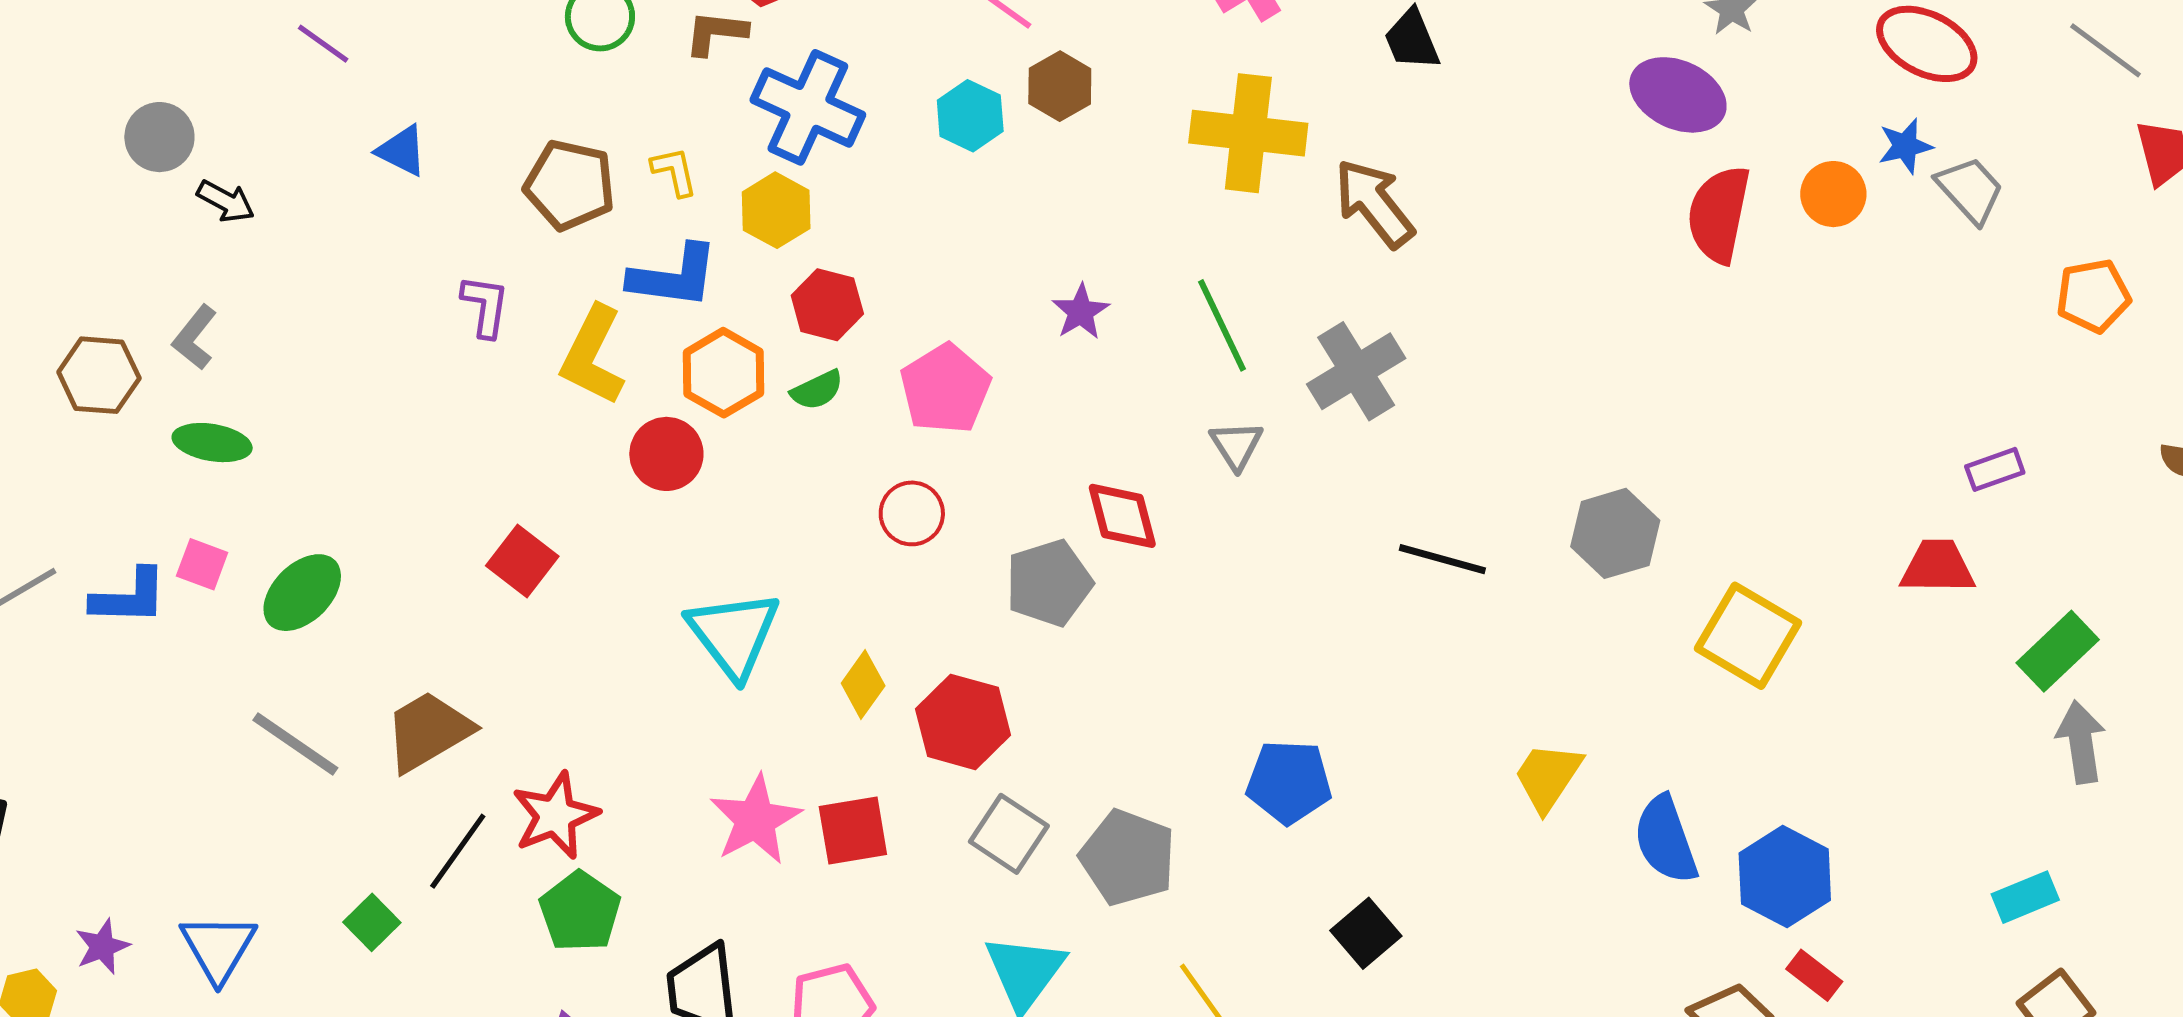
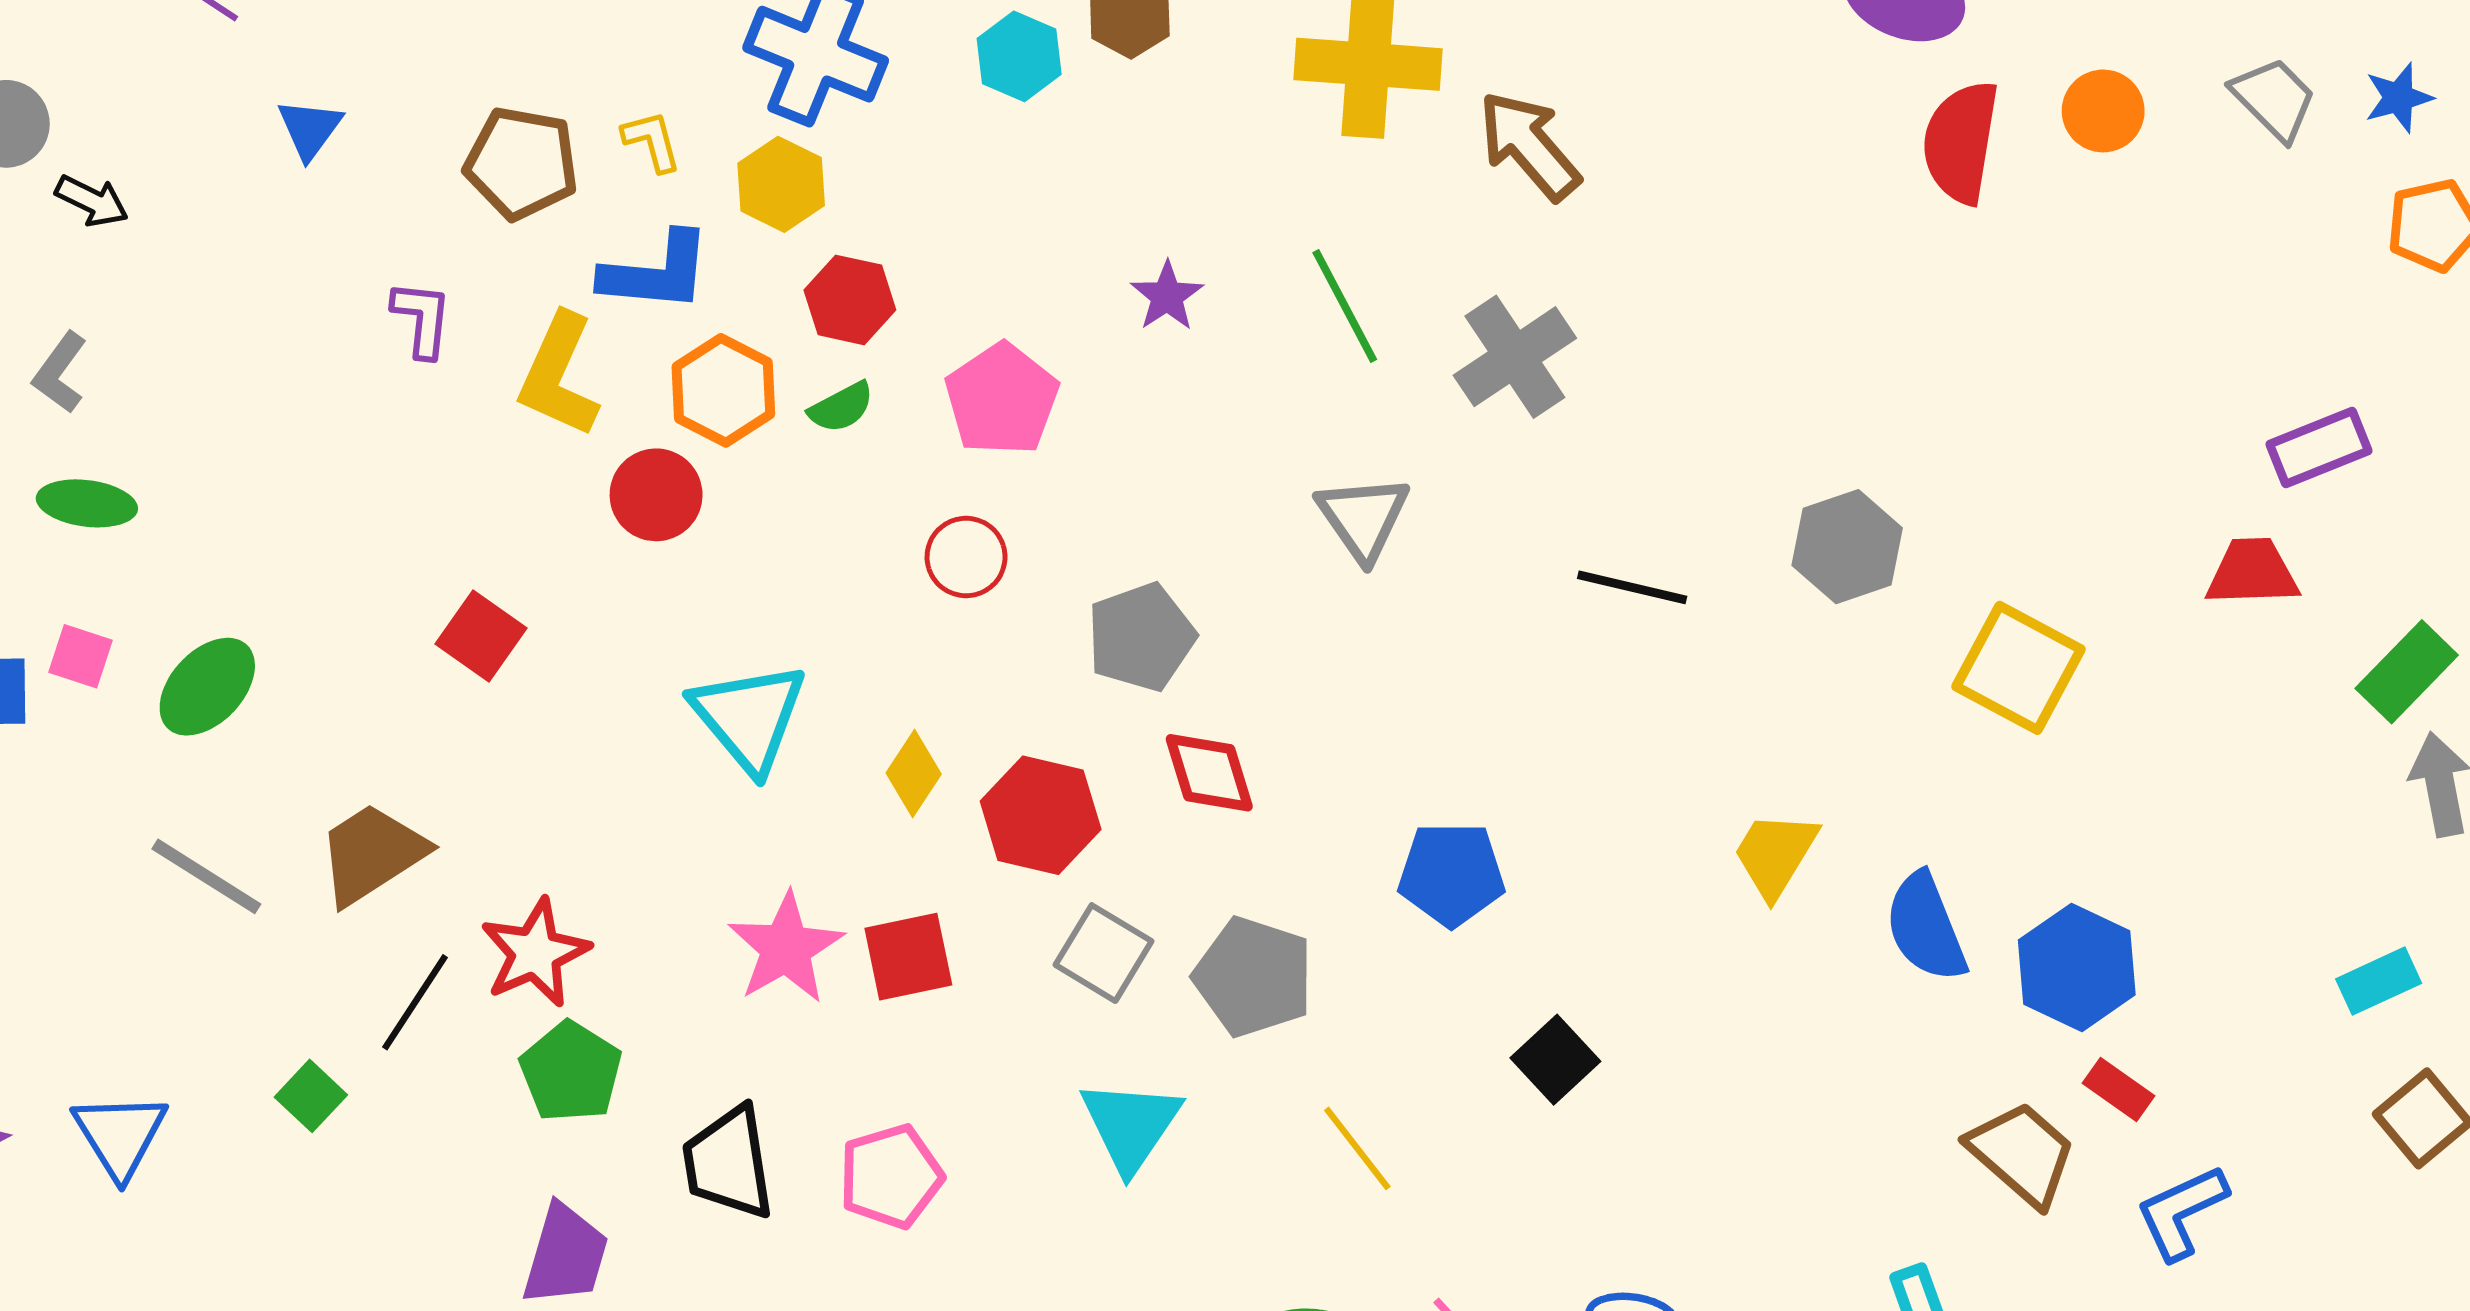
blue star: (1905, 146) -> (2399, 98), moved
blue triangle: (402, 151) -> (310, 129), turned 42
gray triangle: (1236, 445) -> (1363, 518), moved, size x1.4
purple rectangle: (1995, 469) -> (2319, 448), size x1.4
red diamond: (1122, 516) -> (1209, 773), moved

